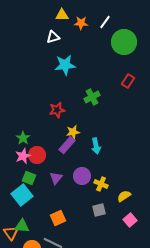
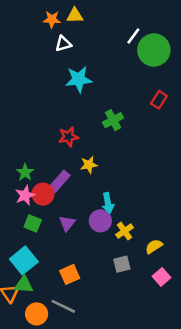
white line: (105, 22) -> (133, 36), moved
orange star: (81, 23) -> (52, 19), moved
purple rectangle: (67, 145) -> (60, 181), moved
cyan arrow: (96, 146) -> (108, 203), moved
yellow cross: (101, 184) -> (125, 231), turned 32
cyan square: (22, 195) -> (24, 260), moved

